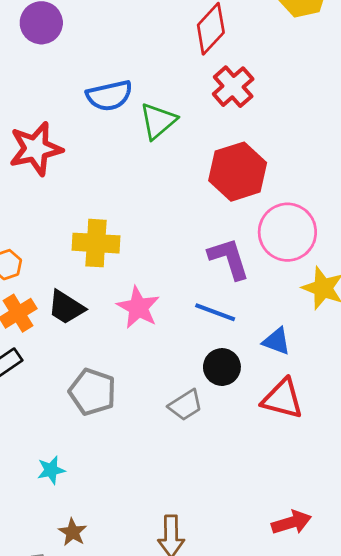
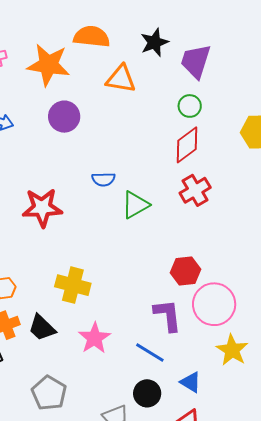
blue semicircle: (109, 96) -> (103, 179), size x0.7
red hexagon: (238, 172) -> (186, 271), moved, size x0.7

